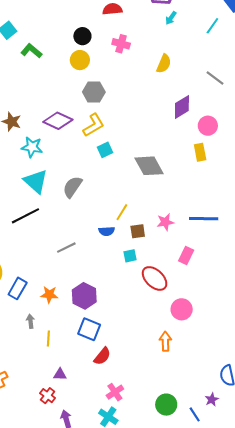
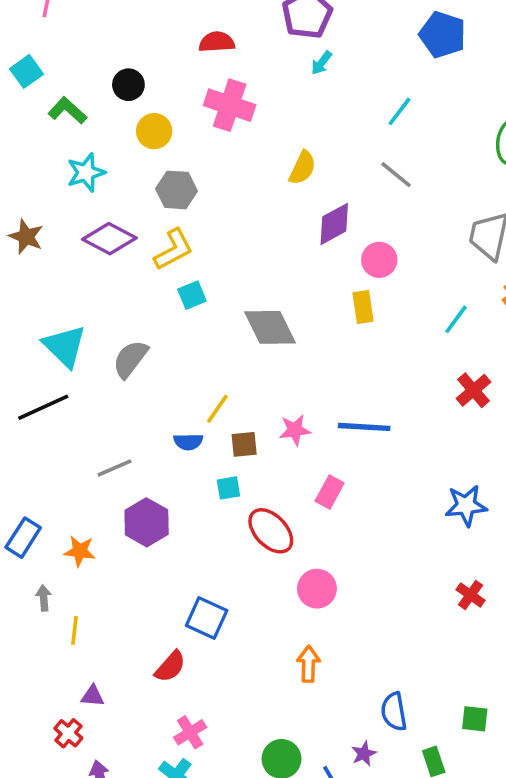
cyan line: (212, 26) -> (400, 111), moved
black circle: (82, 36) -> (128, 85), moved
pink cross: (121, 44) -> (230, 105), size x1.5
yellow semicircle: (164, 64) -> (302, 168), moved
cyan star: (32, 147) -> (86, 172), moved, turned -30
purple hexagon: (84, 296) -> (147, 522), moved
blue square: (89, 329) -> (207, 618), moved
orange arrow: (165, 341) -> (309, 664), moved

